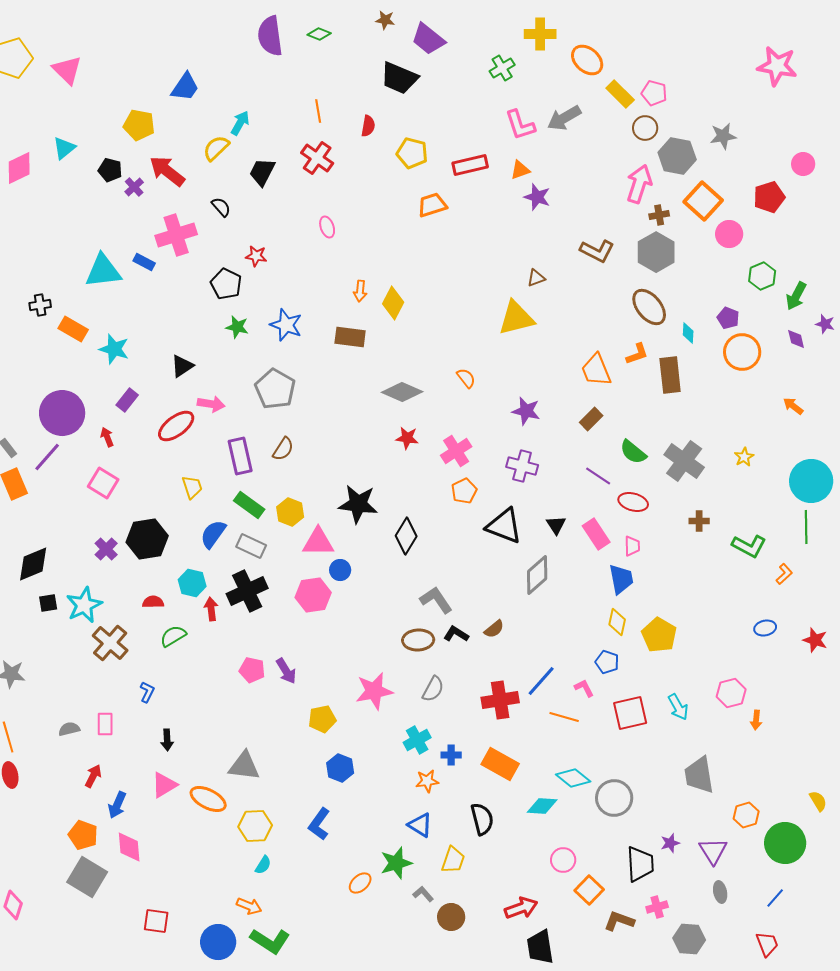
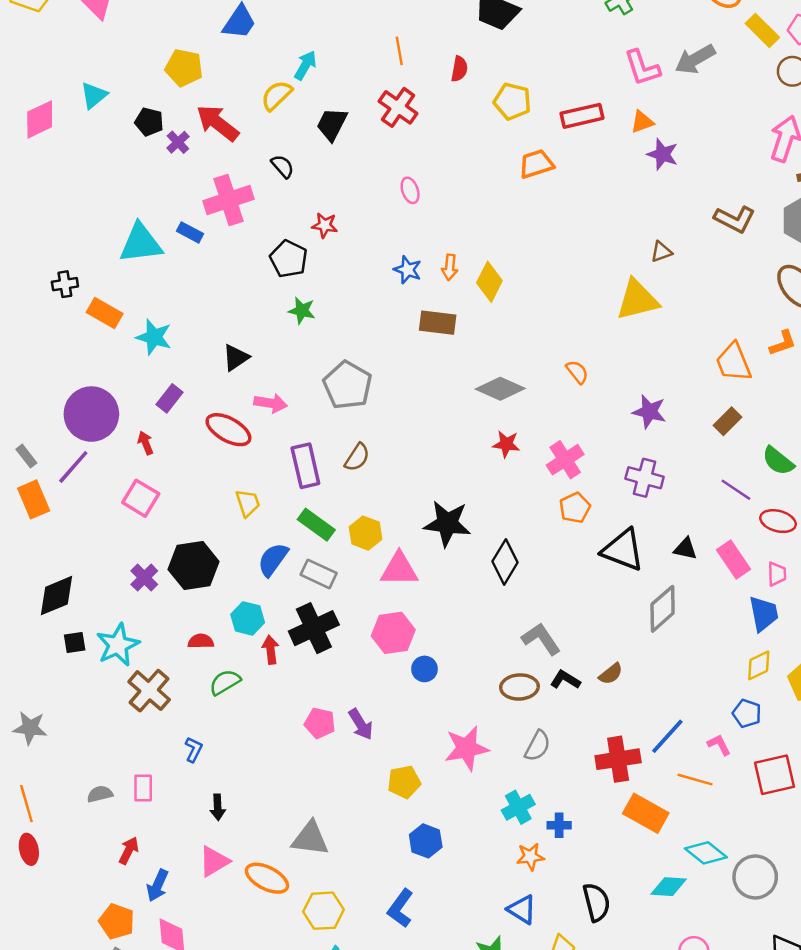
blue star: (286, 325) -> (408, 270), moved, size x0.7
red ellipse: (176, 426) -> (228, 430), turned 66
black triangle: (556, 525) -> (685, 549), turned -45
blue circle: (340, 570) -> (424, 669), moved
yellow diamond: (617, 622) -> (759, 665), turned 52
orange rectangle: (500, 764) -> (646, 813), moved

